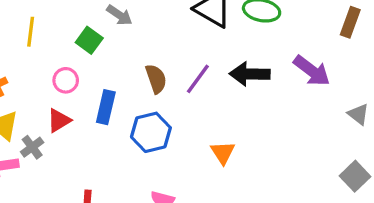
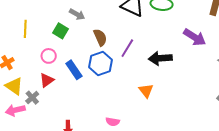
black arrow: (250, 74) -> (160, 58), moved
brown semicircle: (156, 79) -> (100, 37), moved
blue rectangle: (106, 107) -> (74, 70), turned -42
blue hexagon: (151, 132) -> (101, 63), moved

